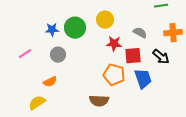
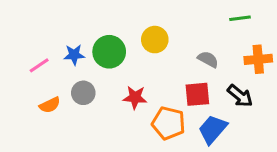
red star: (114, 44) -> (135, 97), moved
pink line: (25, 54) -> (39, 65), moved
blue trapezoid: (143, 79) -> (213, 129), turned -120
orange semicircle: (50, 82) -> (50, 105), moved

